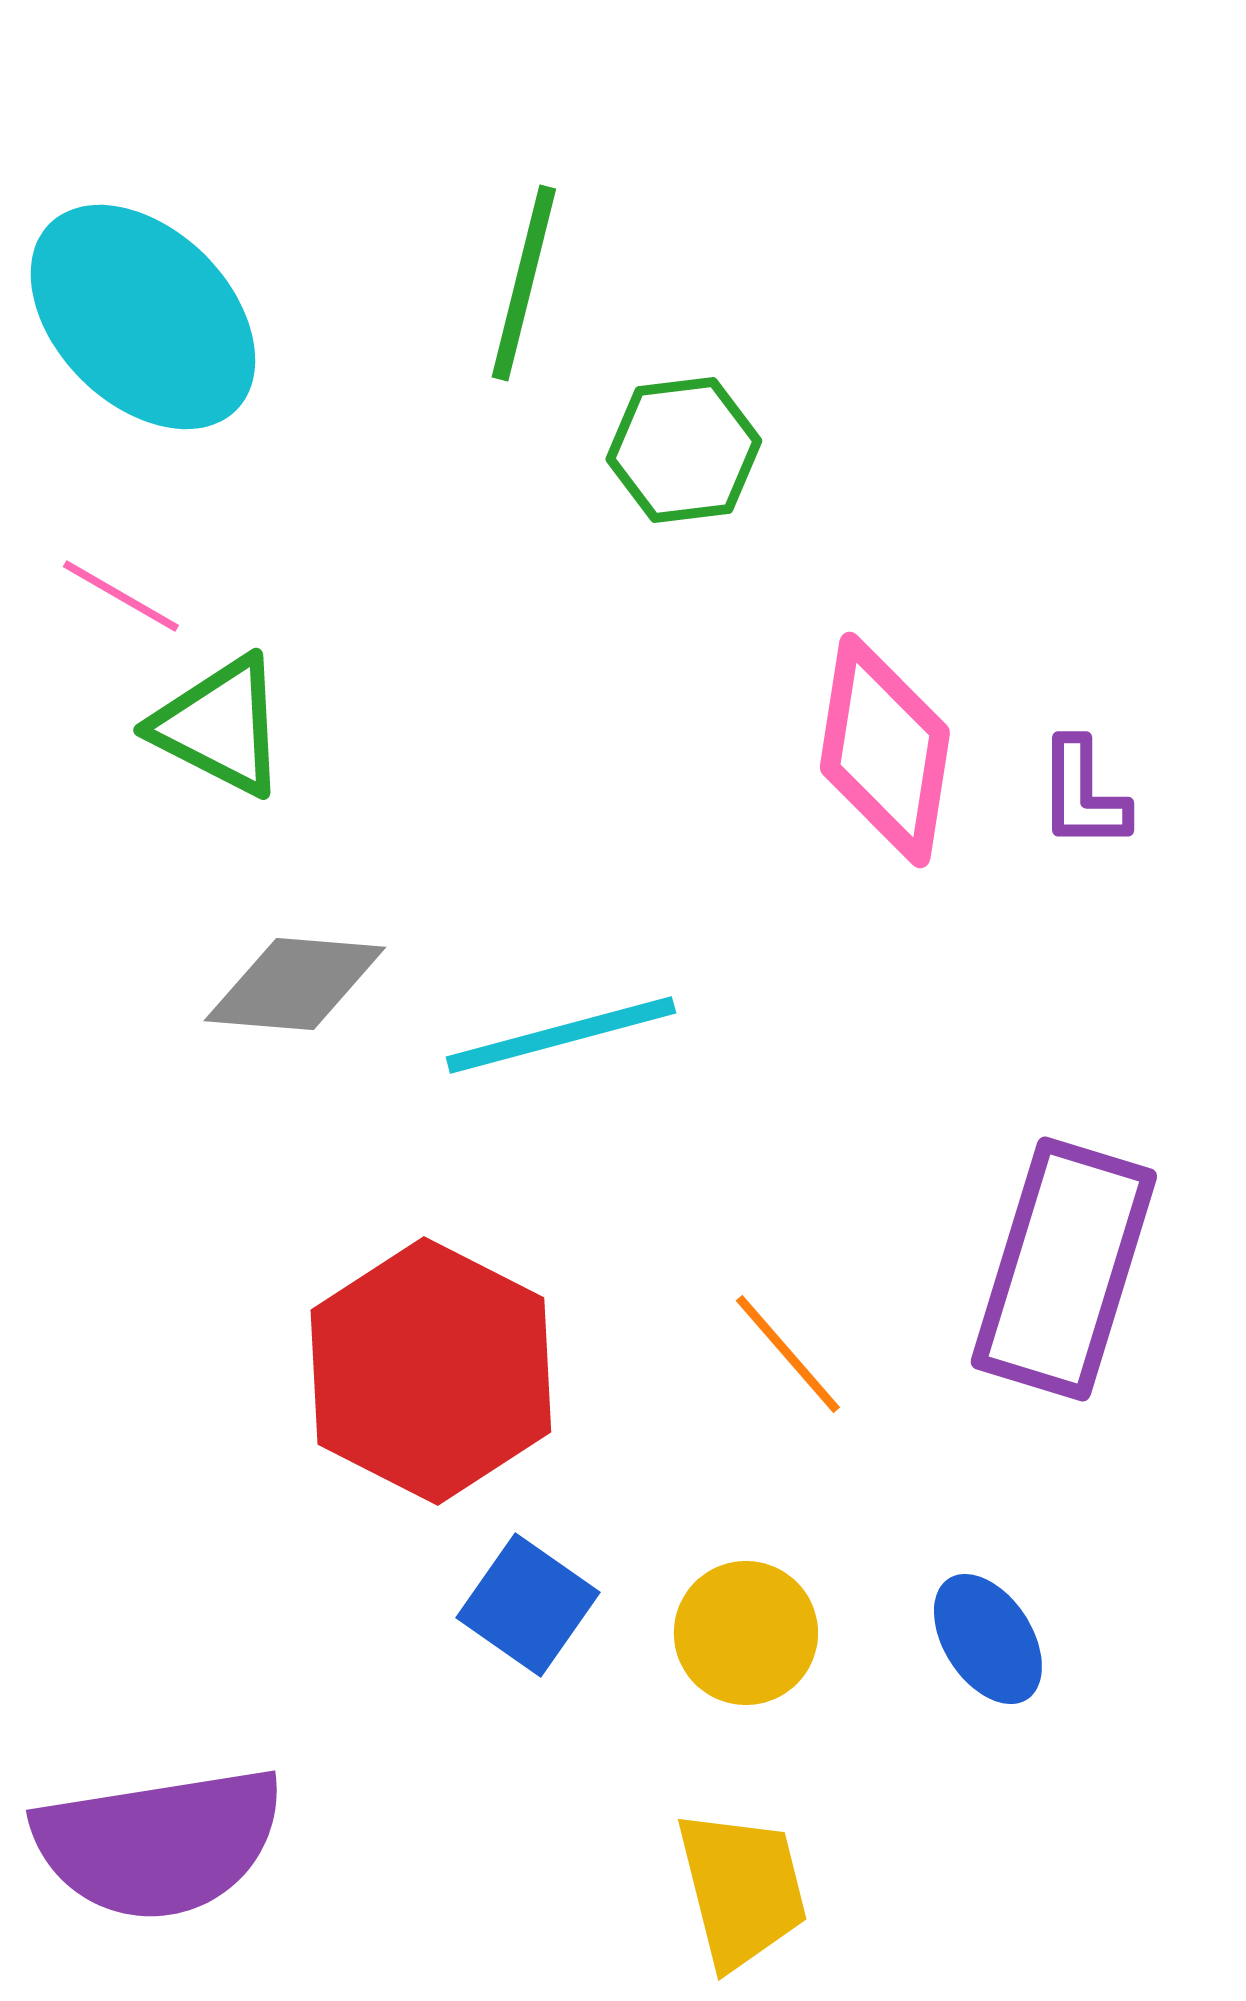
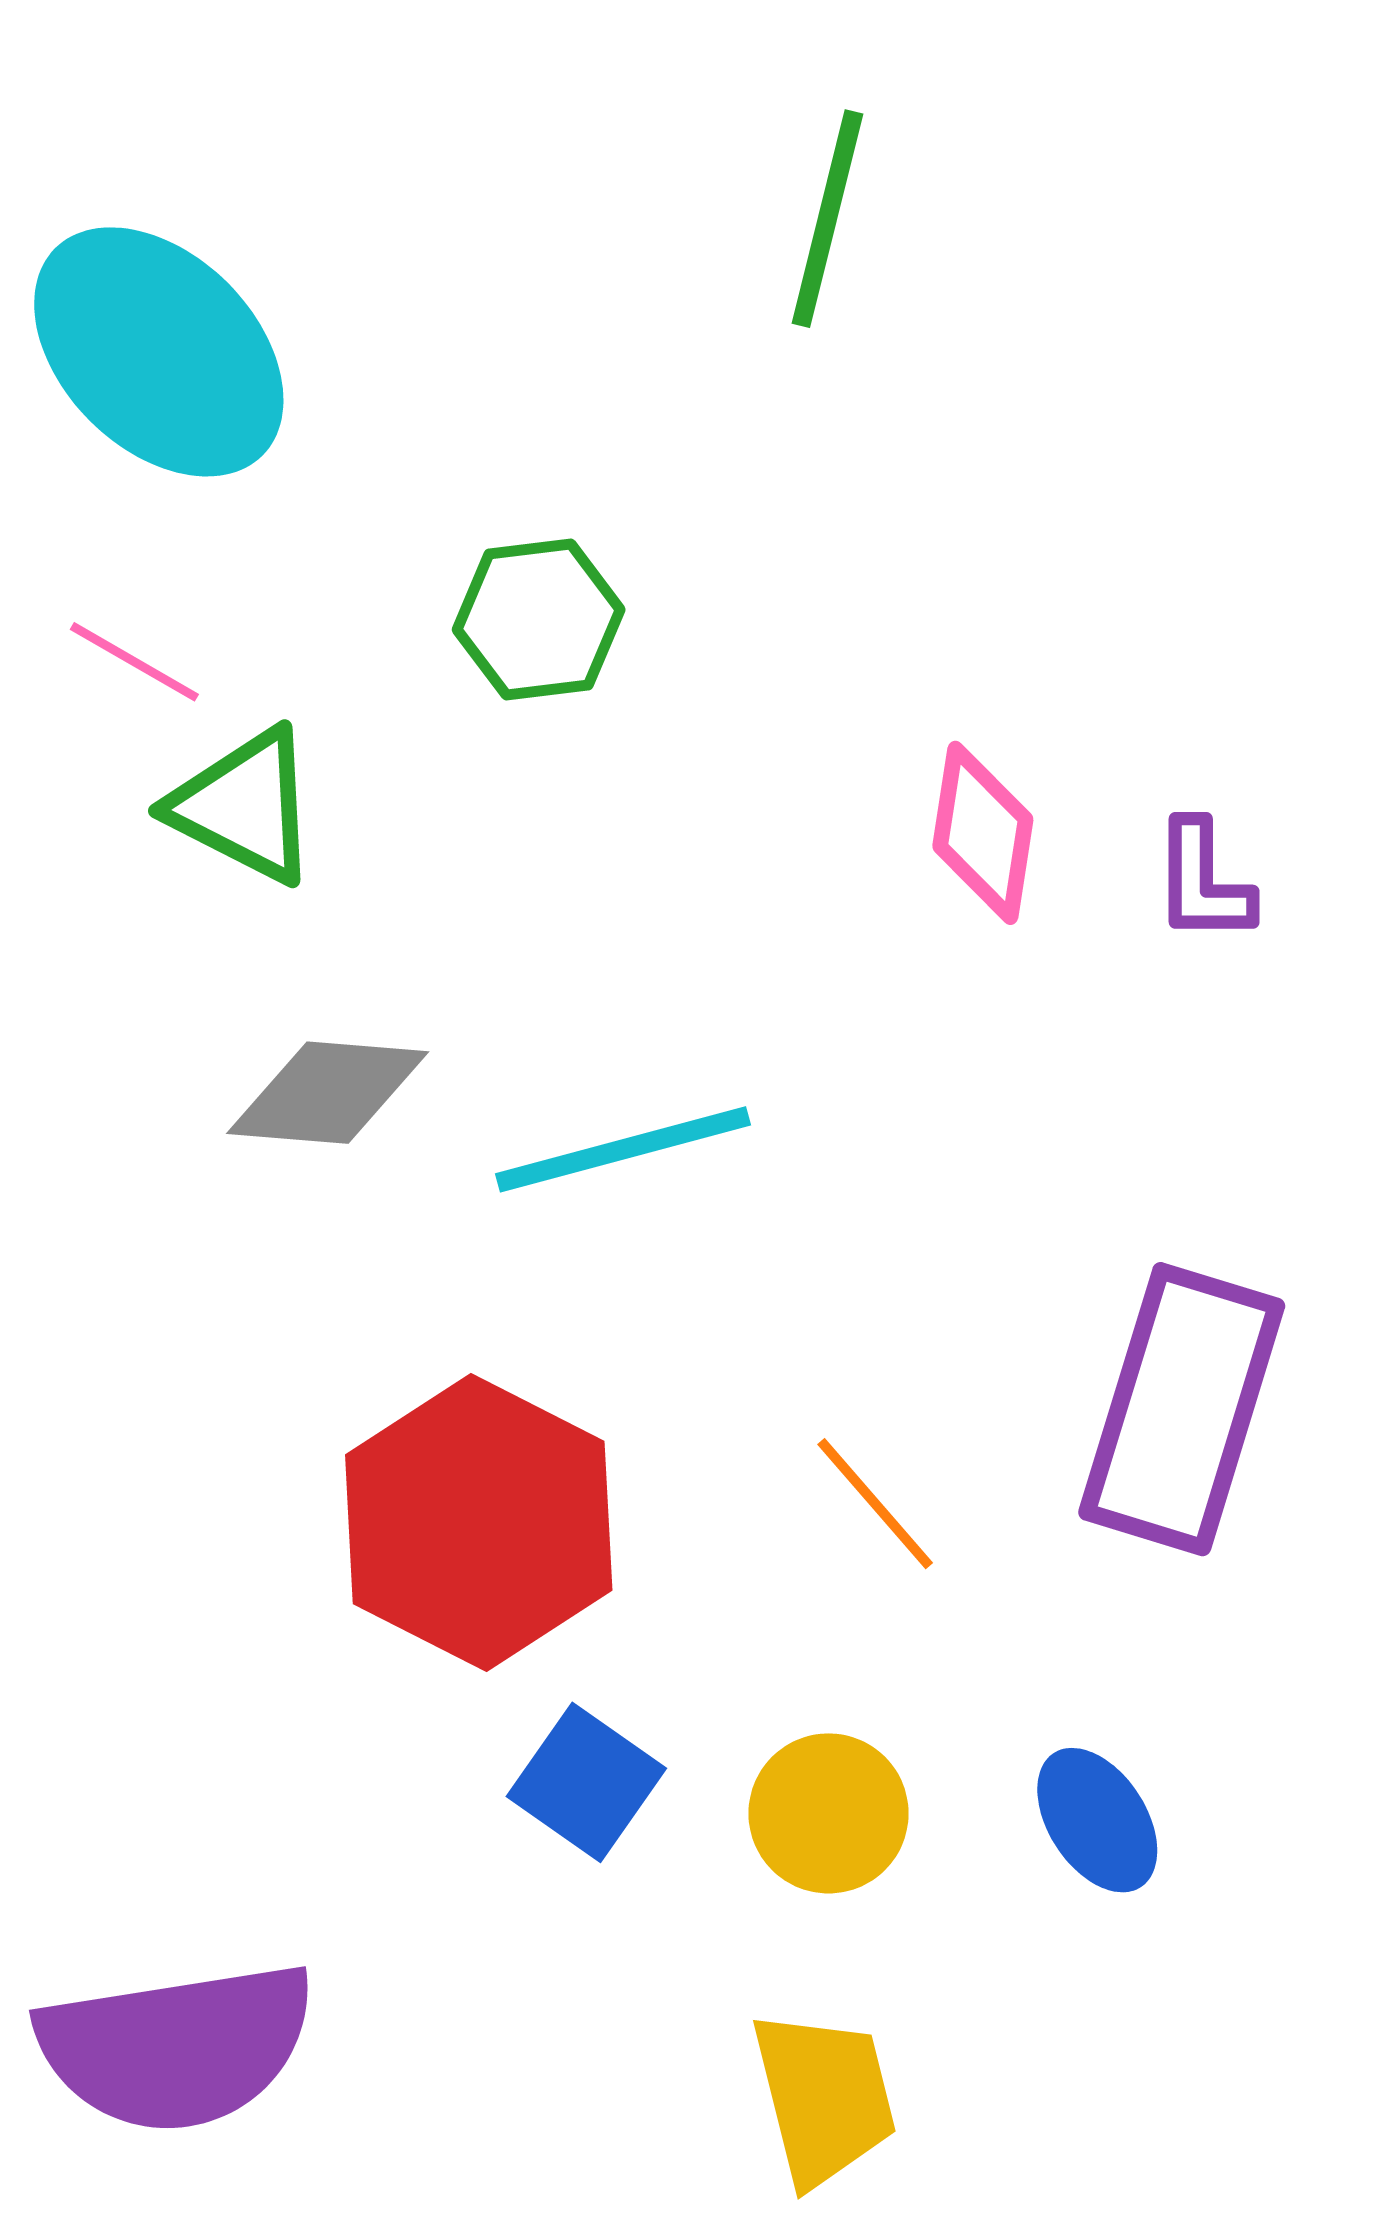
green line: (524, 283) -> (827, 219), moved
green hexagon: (684, 450) -> (539, 620), moved
pink diamond: (885, 750) -> (983, 833), size x0.7

